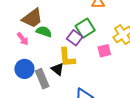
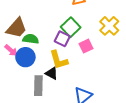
pink square: (104, 51) -> (86, 46), moved
blue circle: (24, 69) -> (25, 57), moved
gray rectangle: (42, 79) -> (38, 86), turned 36

